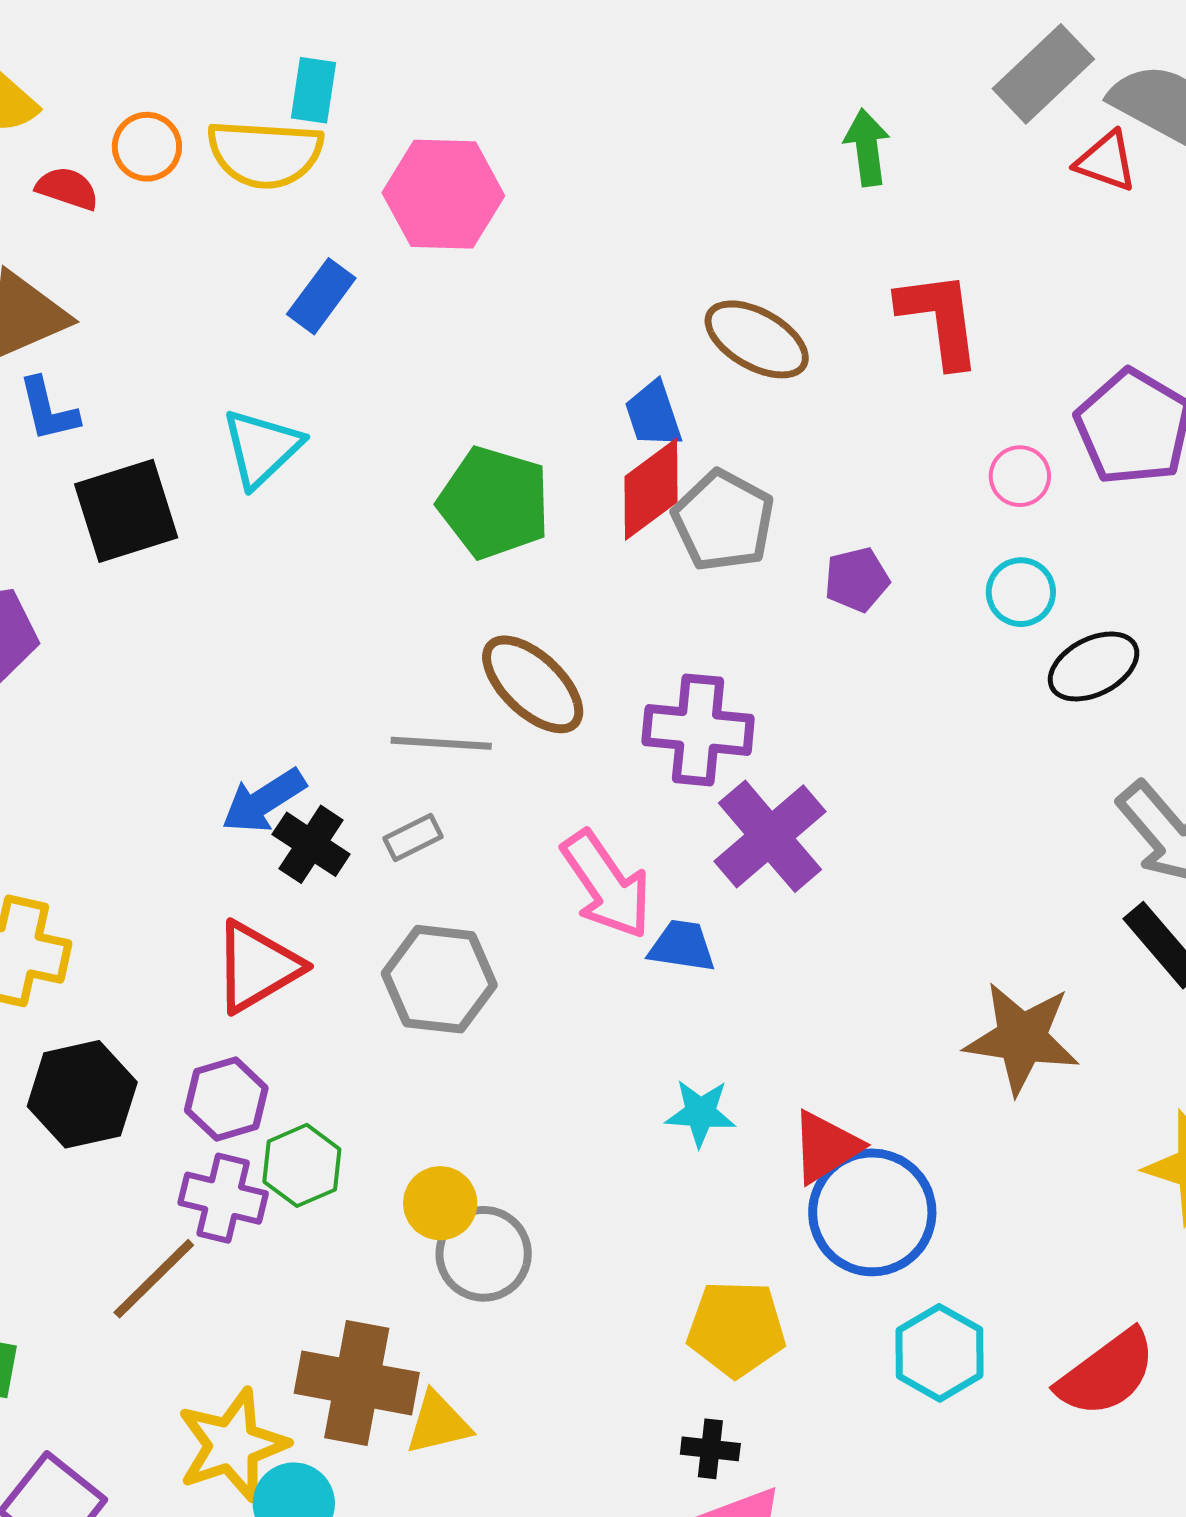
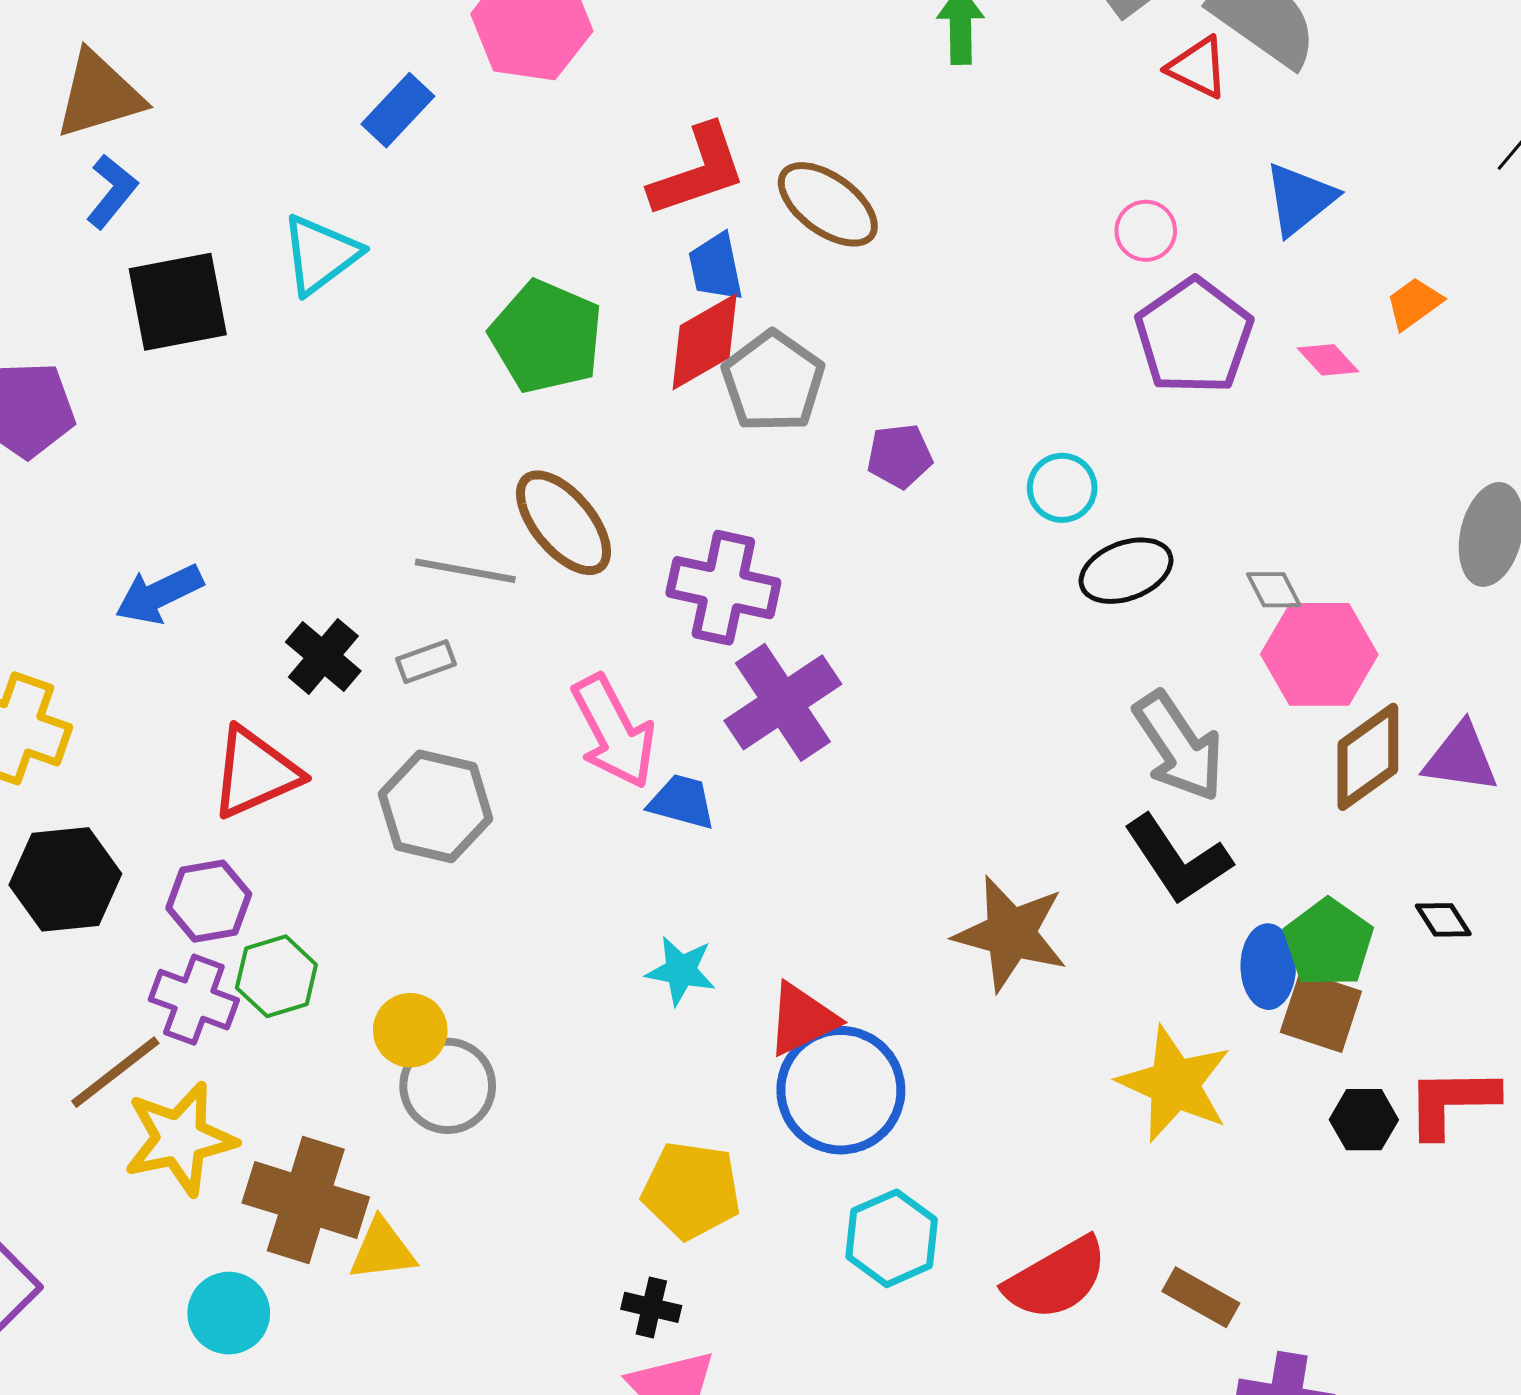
red L-shape: (939, 319) -> (698, 171), moved, turned 72
blue L-shape: (48, 410) -> (112, 191), turned -134
pink circle: (1020, 476) -> (1146, 231), moved
blue arrow: (264, 801) -> (159, 594), moved
yellow star: (232, 1445) -> (180, 1139), moved

